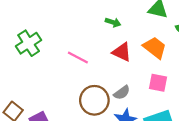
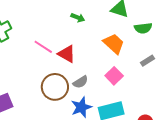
red triangle: (122, 52) -> (67, 54), moved
pink square: (158, 83) -> (114, 76), turned 30

